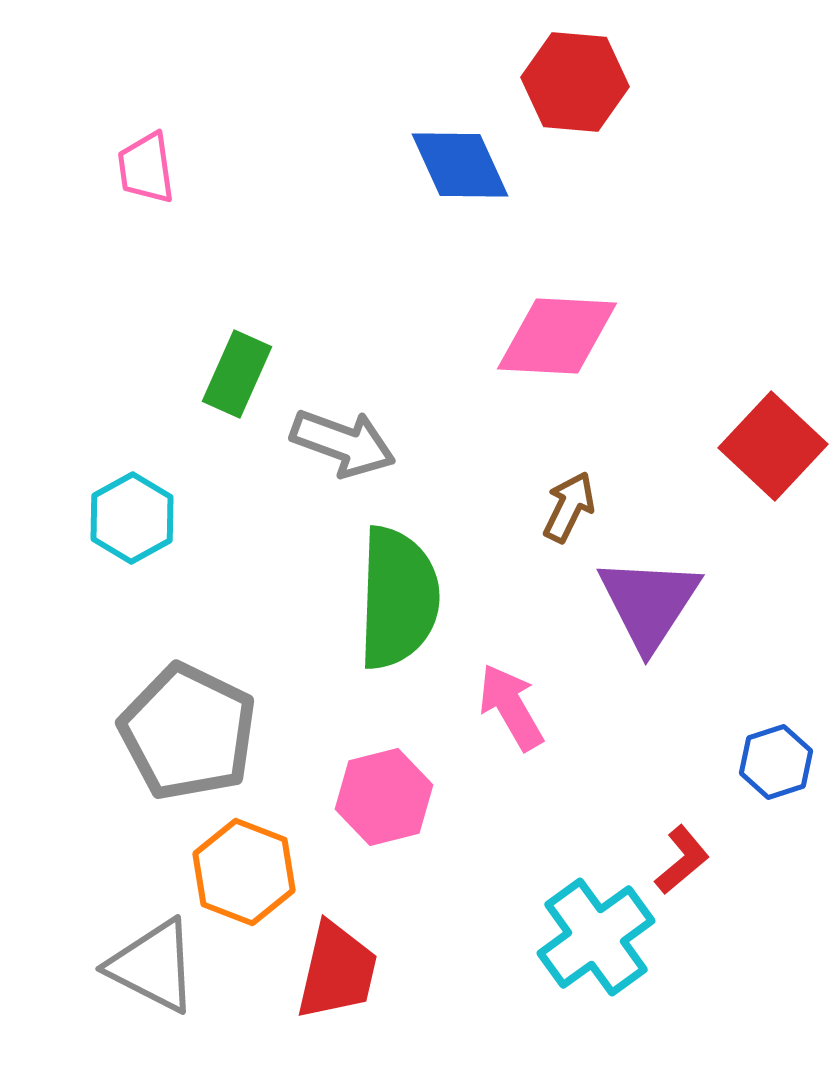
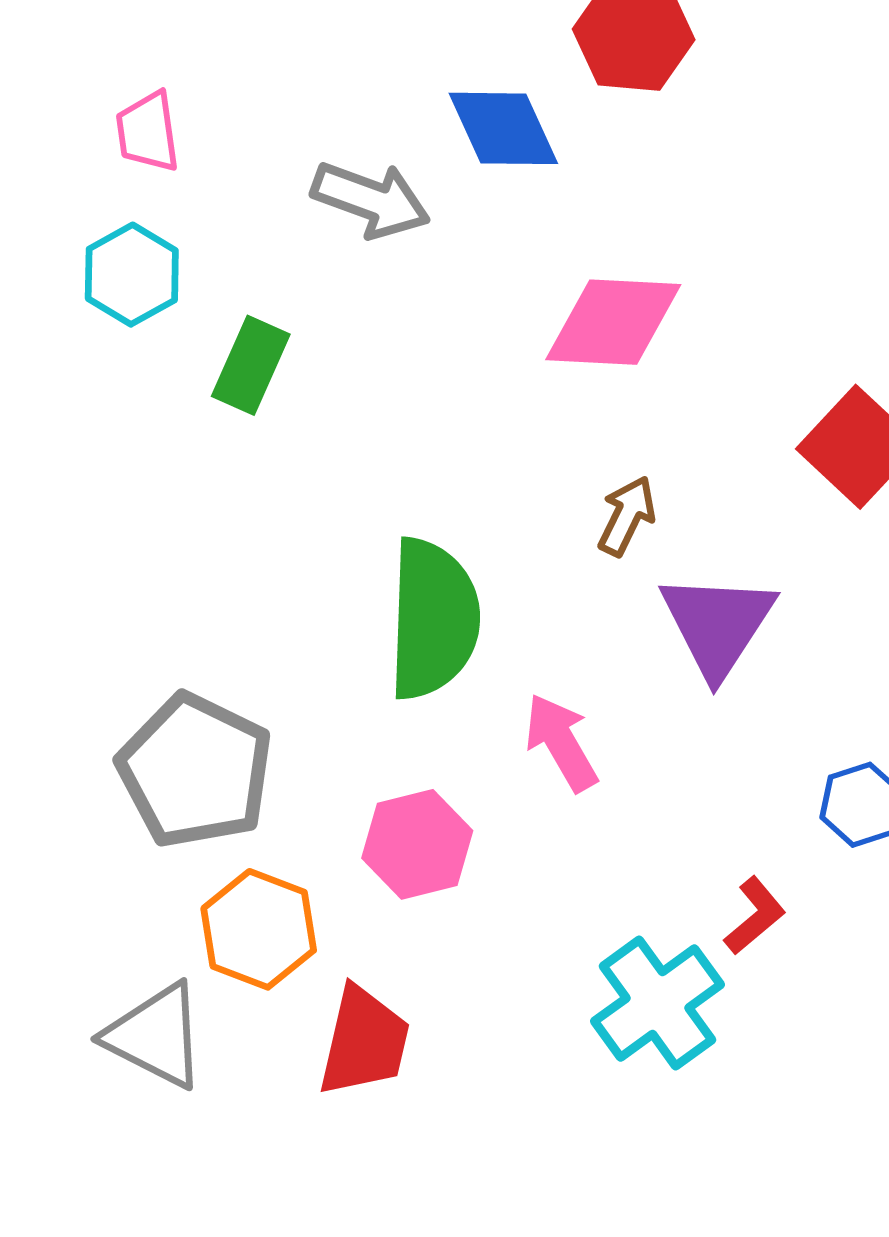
gray arrow: (343, 443) -> (371, 200), moved
cyan hexagon: (132, 518) -> (132, 275), moved

